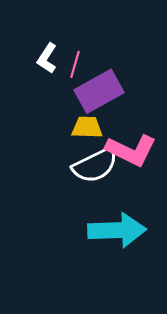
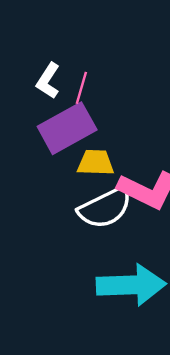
purple rectangle: (99, 91) -> (67, 128), moved

